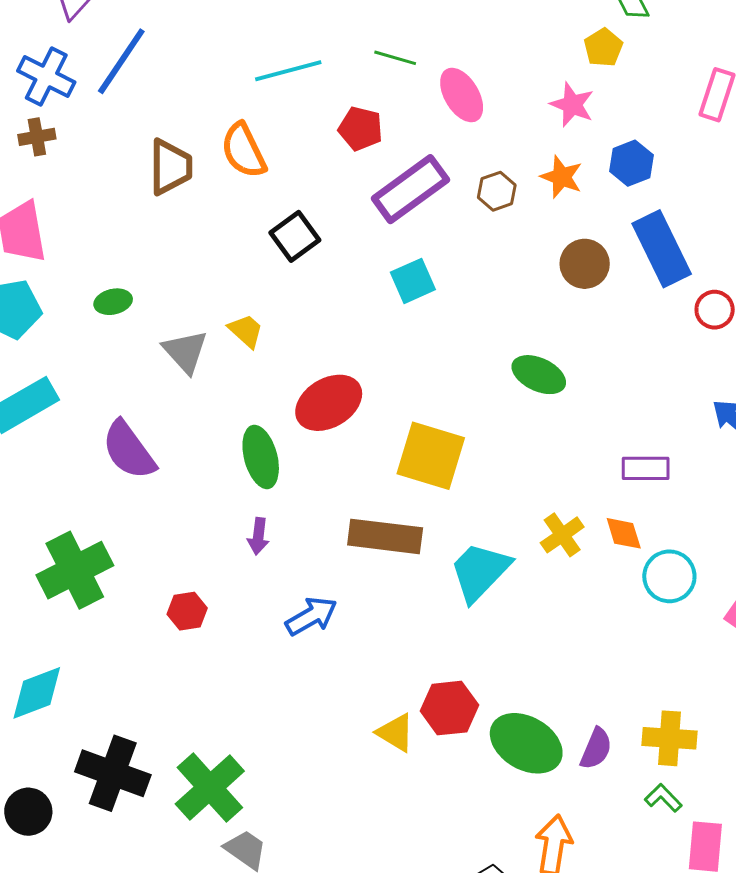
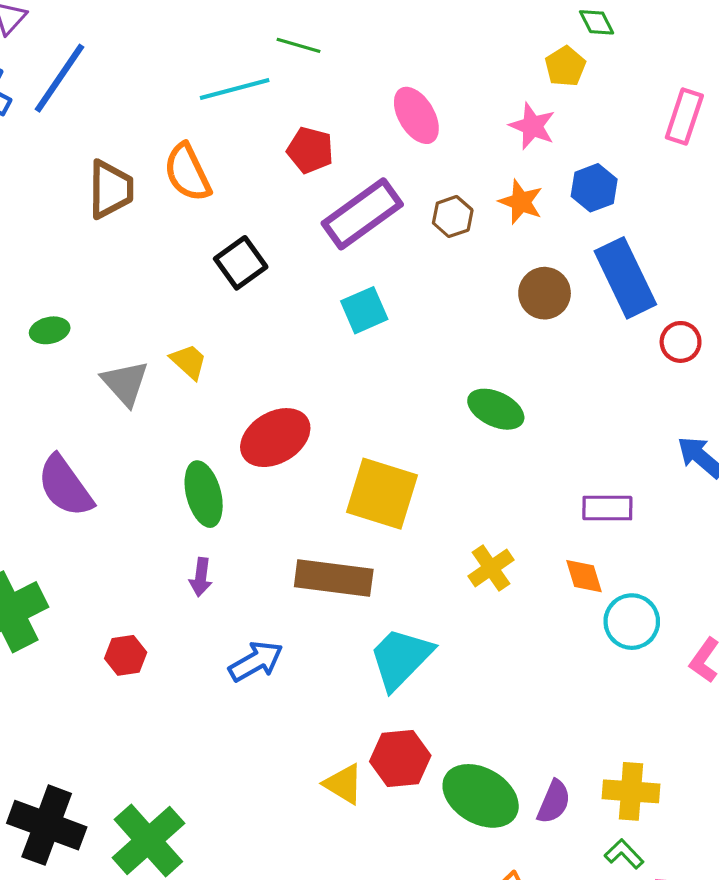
green line: (395, 58) -> (299, 45), moved
yellow cross: (562, 535) -> (491, 568), moved
cyan trapezoid: (480, 572) -> (401, 658), moved

